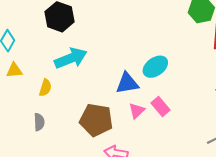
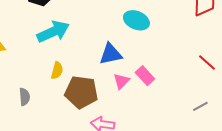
cyan ellipse: (155, 67) -> (136, 20), moved, turned 60
yellow semicircle: (45, 88) -> (57, 70), moved

